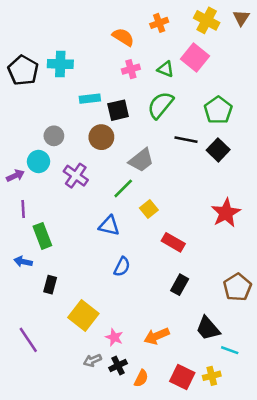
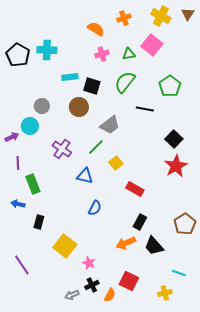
green triangle: (166, 69) -> (129, 54), turned -32
black square: (118, 110) -> (92, 86), turned 30
black square: (218, 150) -> (174, 139), moved
purple cross: (76, 176) -> (62, 149), moved
black trapezoid: (208, 328) -> (154, 246), moved
orange arrow: (157, 336) -> (126, 243), moved
gray arrow: (92, 360) -> (72, 295), moved
red square: (182, 377) -> (129, 281), moved

